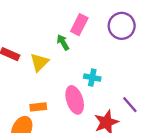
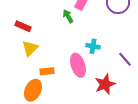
yellow triangle: (39, 62) -> (30, 48), moved
purple line: (130, 105) -> (125, 59), moved

